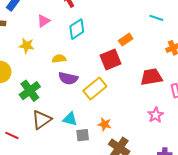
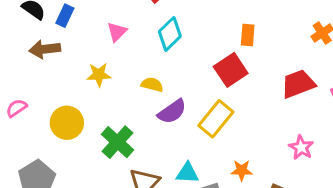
orange rectangle: (126, 40) -> (248, 35), turned -40
yellow semicircle: (59, 59) -> (152, 85), turned 32
purple semicircle: (68, 78) -> (172, 112), turned -36
pink star: (156, 115) -> (301, 147), moved

